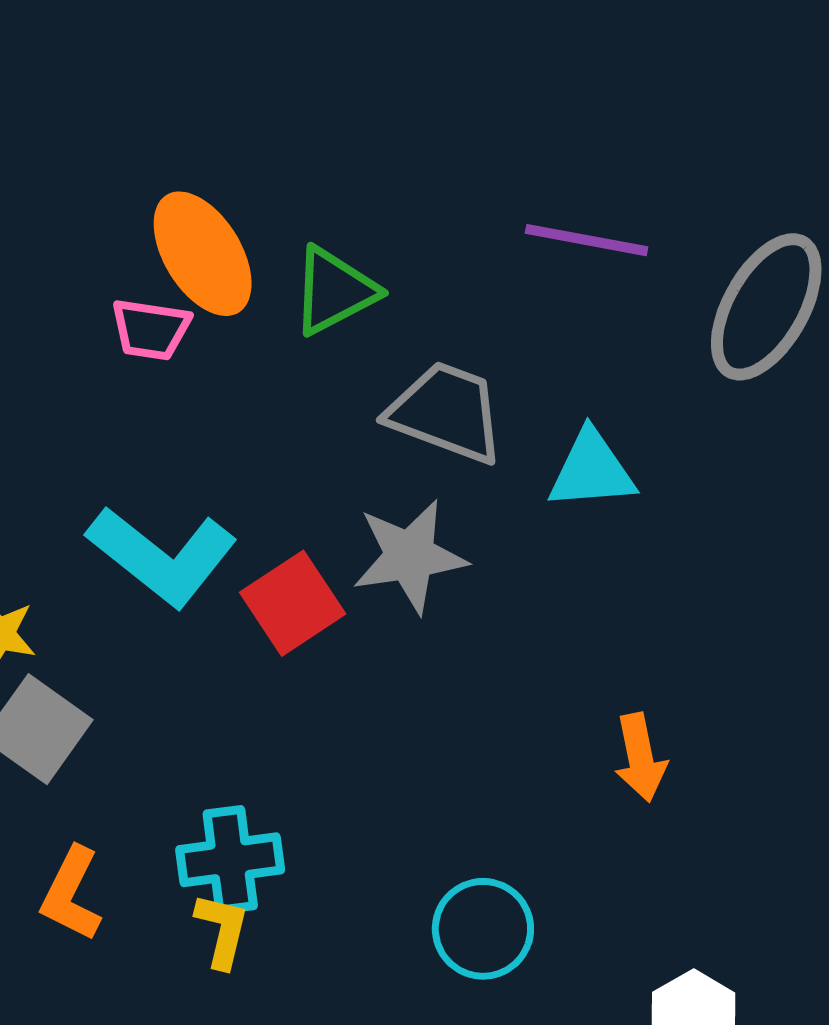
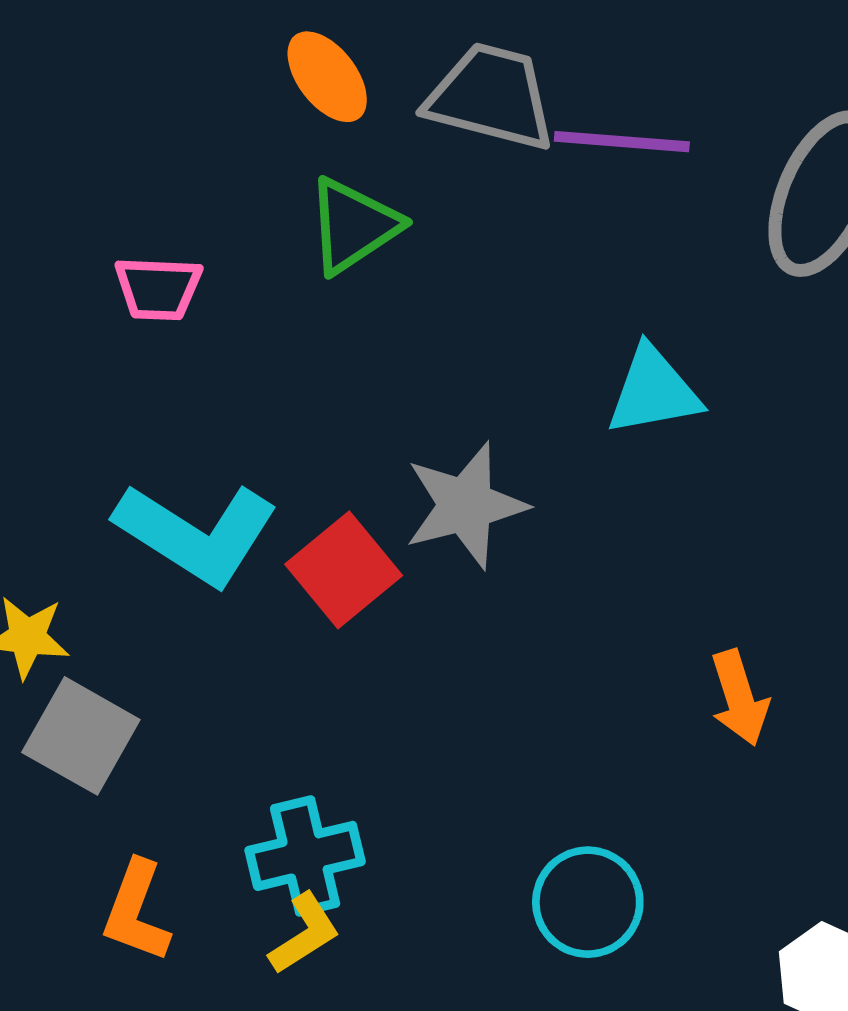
orange ellipse: (203, 254) -> (327, 77), moved, size x0.7
gray trapezoid: (446, 412) -> (491, 97), moved
yellow L-shape: (222, 930) -> (304, 934), turned 50

